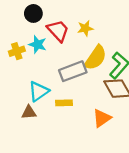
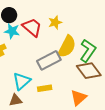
cyan star: (38, 44) -> (12, 31), moved

